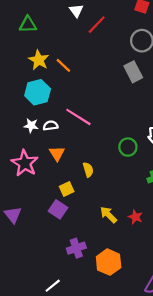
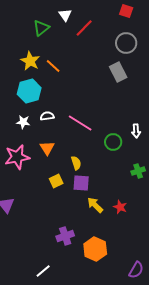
green triangle: (28, 25) -> (41, 28), moved, turned -36
pink line: (78, 117) -> (80, 123), moved
white semicircle: (51, 126) -> (47, 116), moved
pink star: (25, 163) -> (17, 157), turned 30
purple square: (58, 209) -> (81, 183), moved, turned -30

